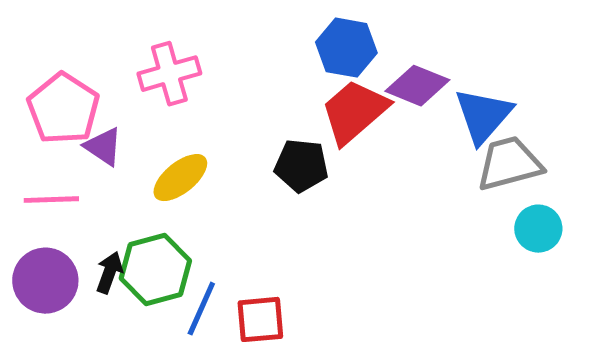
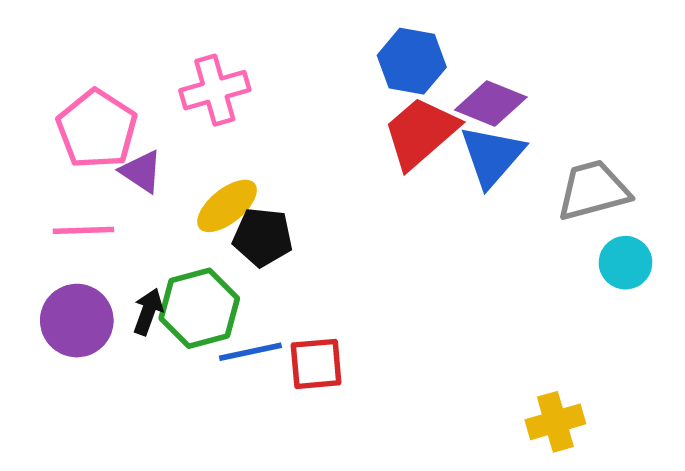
blue triangle: (483, 116) -> (492, 156), moved
black pentagon: (301, 166) -> (263, 237), moved
blue line: (201, 309) -> (250, 352), turned 54

